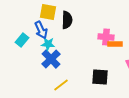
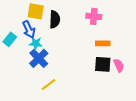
pink cross: (106, 37) -> (94, 16), moved
black square: (100, 77) -> (103, 64), moved

